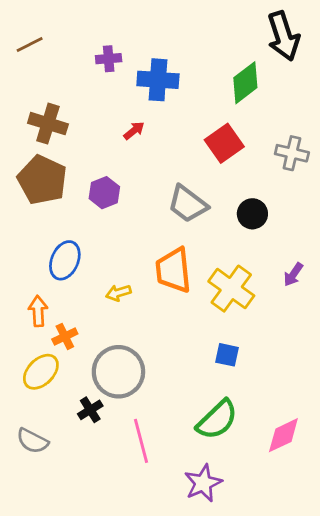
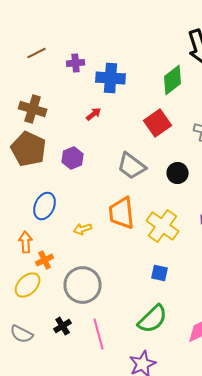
brown line: (30, 45) -> (37, 53), moved
black cross: (90, 410) -> (63, 326), moved

